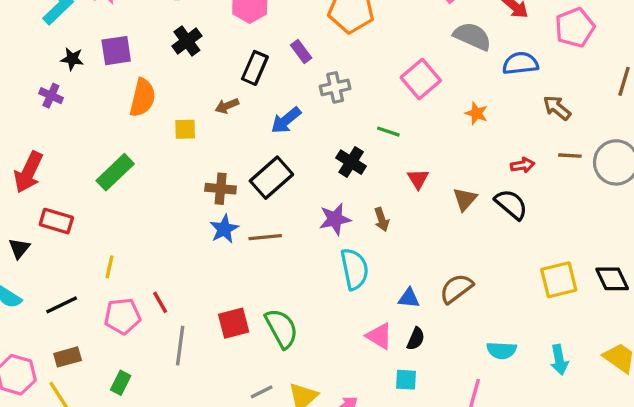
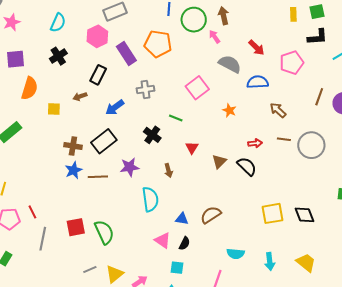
purple rectangle: (301, 51) -> (126, 54), moved, size x1.6
purple star: (335, 219) -> (130, 167), moved

